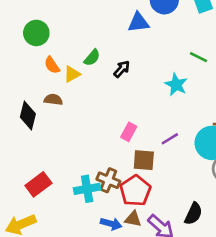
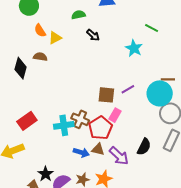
green semicircle: (92, 58) -> (78, 15), moved, turned -144
black arrow: (122, 69) -> (93, 35), turned 88
pink rectangle: (129, 132) -> (115, 115), moved
brown square: (144, 160) -> (106, 95), moved

